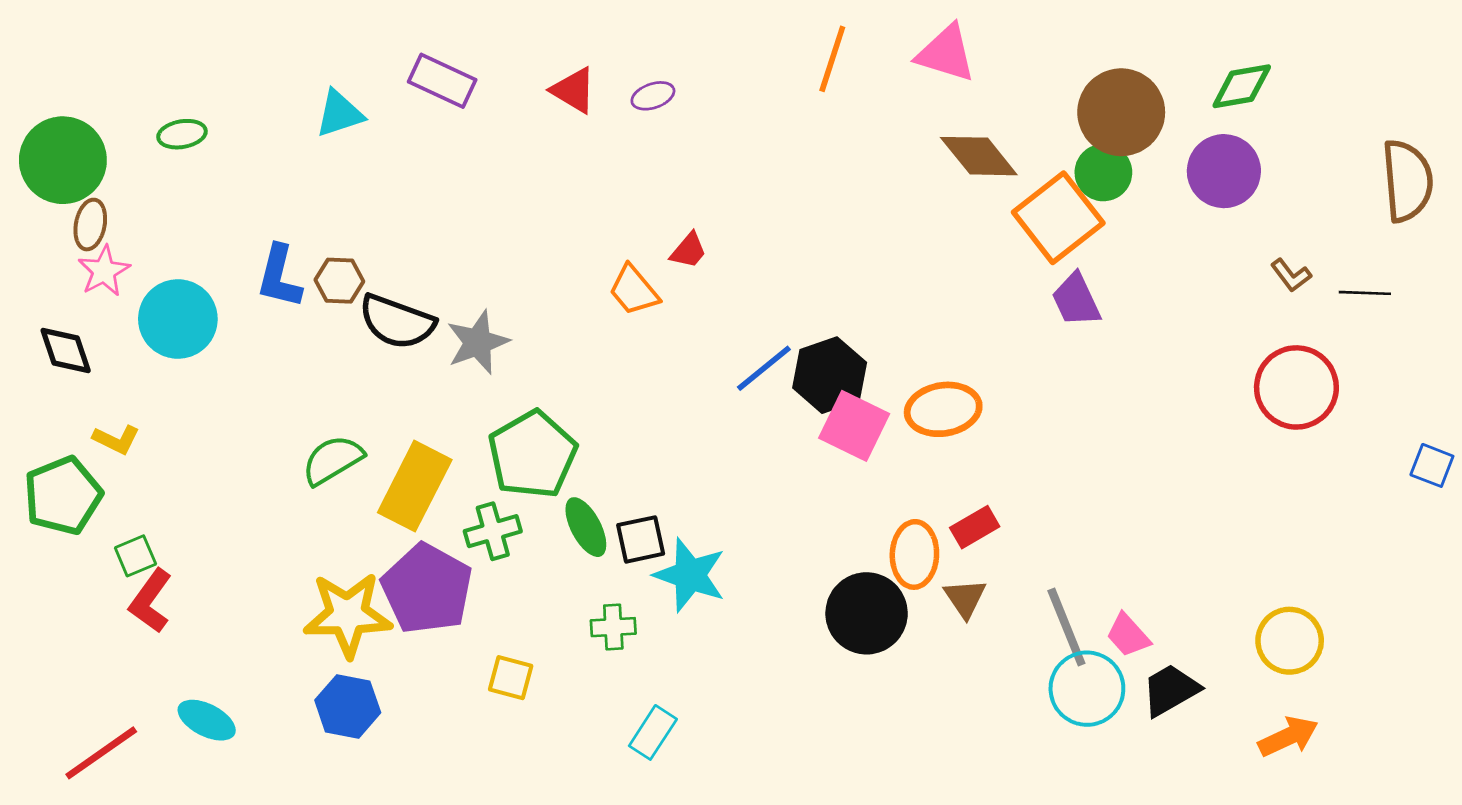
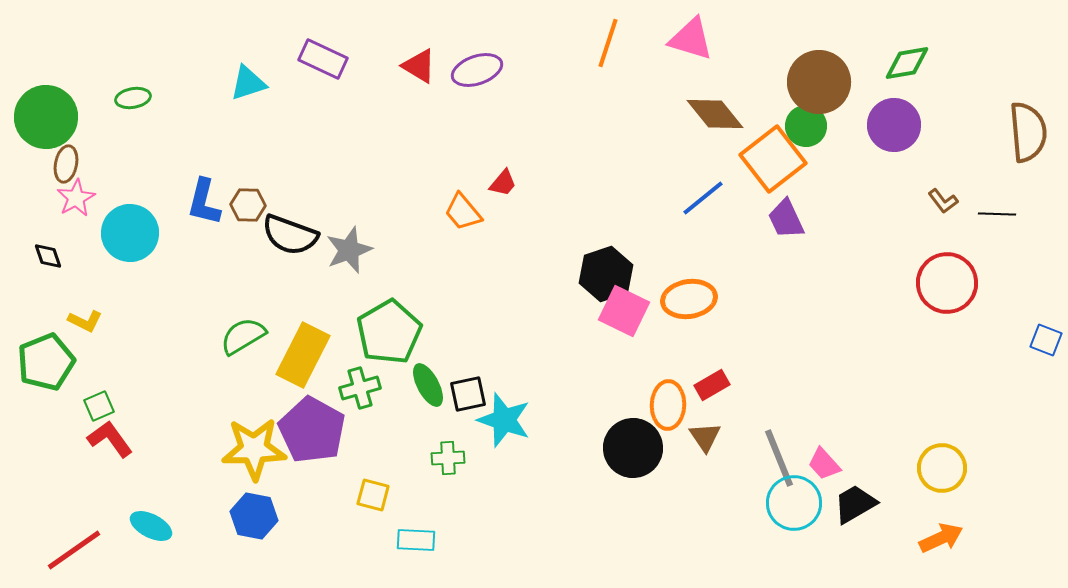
purple ellipse: (653, 96) -> (477, 70), size x1.6
black diamond: (66, 350) -> (48, 256), size x0.7
blue line: (764, 368) -> (703, 198), moved
red L-shape: (151, 601) -> (110, 439), turned 108
cyan rectangle: (653, 732) -> (416, 540), moved, turned 60

